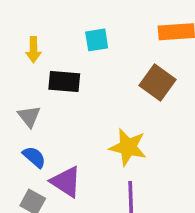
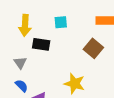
yellow arrow: (33, 50) -> (25, 25), size x1.5

